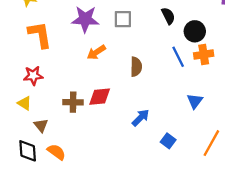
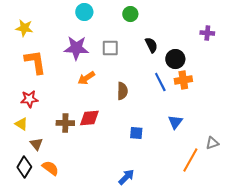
blue arrow: (141, 118) -> (126, 177), moved
blue square: (168, 141) -> (136, 133), moved, turned -32
black diamond: (28, 151) -> (24, 167), turned 35

